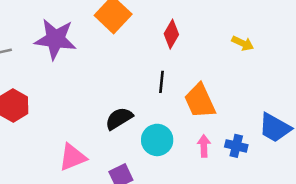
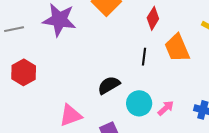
orange trapezoid: (200, 101) -> (177, 48), moved
pink arrow: (204, 146) -> (166, 108), moved, turned 48

